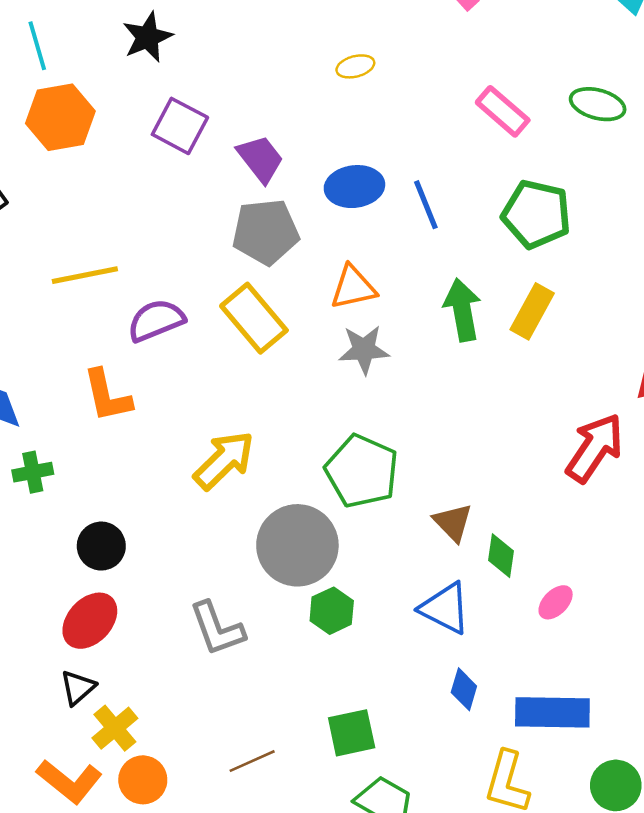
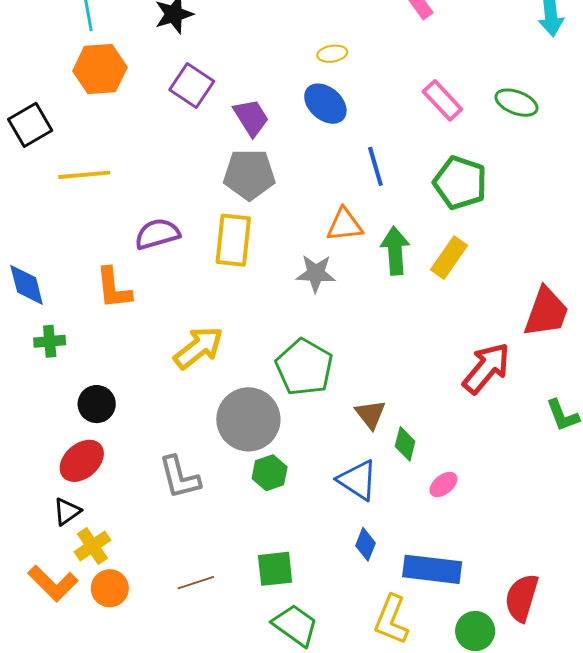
blue ellipse: (354, 187) -> (325, 104), moved, turned 42
yellow line: (85, 275) -> (84, 175), moved
orange triangle: (353, 287) -> (345, 225), moved
yellow rectangle: (254, 318) -> (233, 240), turned 40

